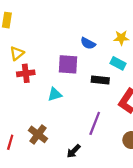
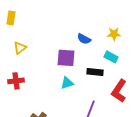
red cross: (26, 73) -> (16, 81), moved
cyan triangle: (55, 94) -> (67, 83), moved

